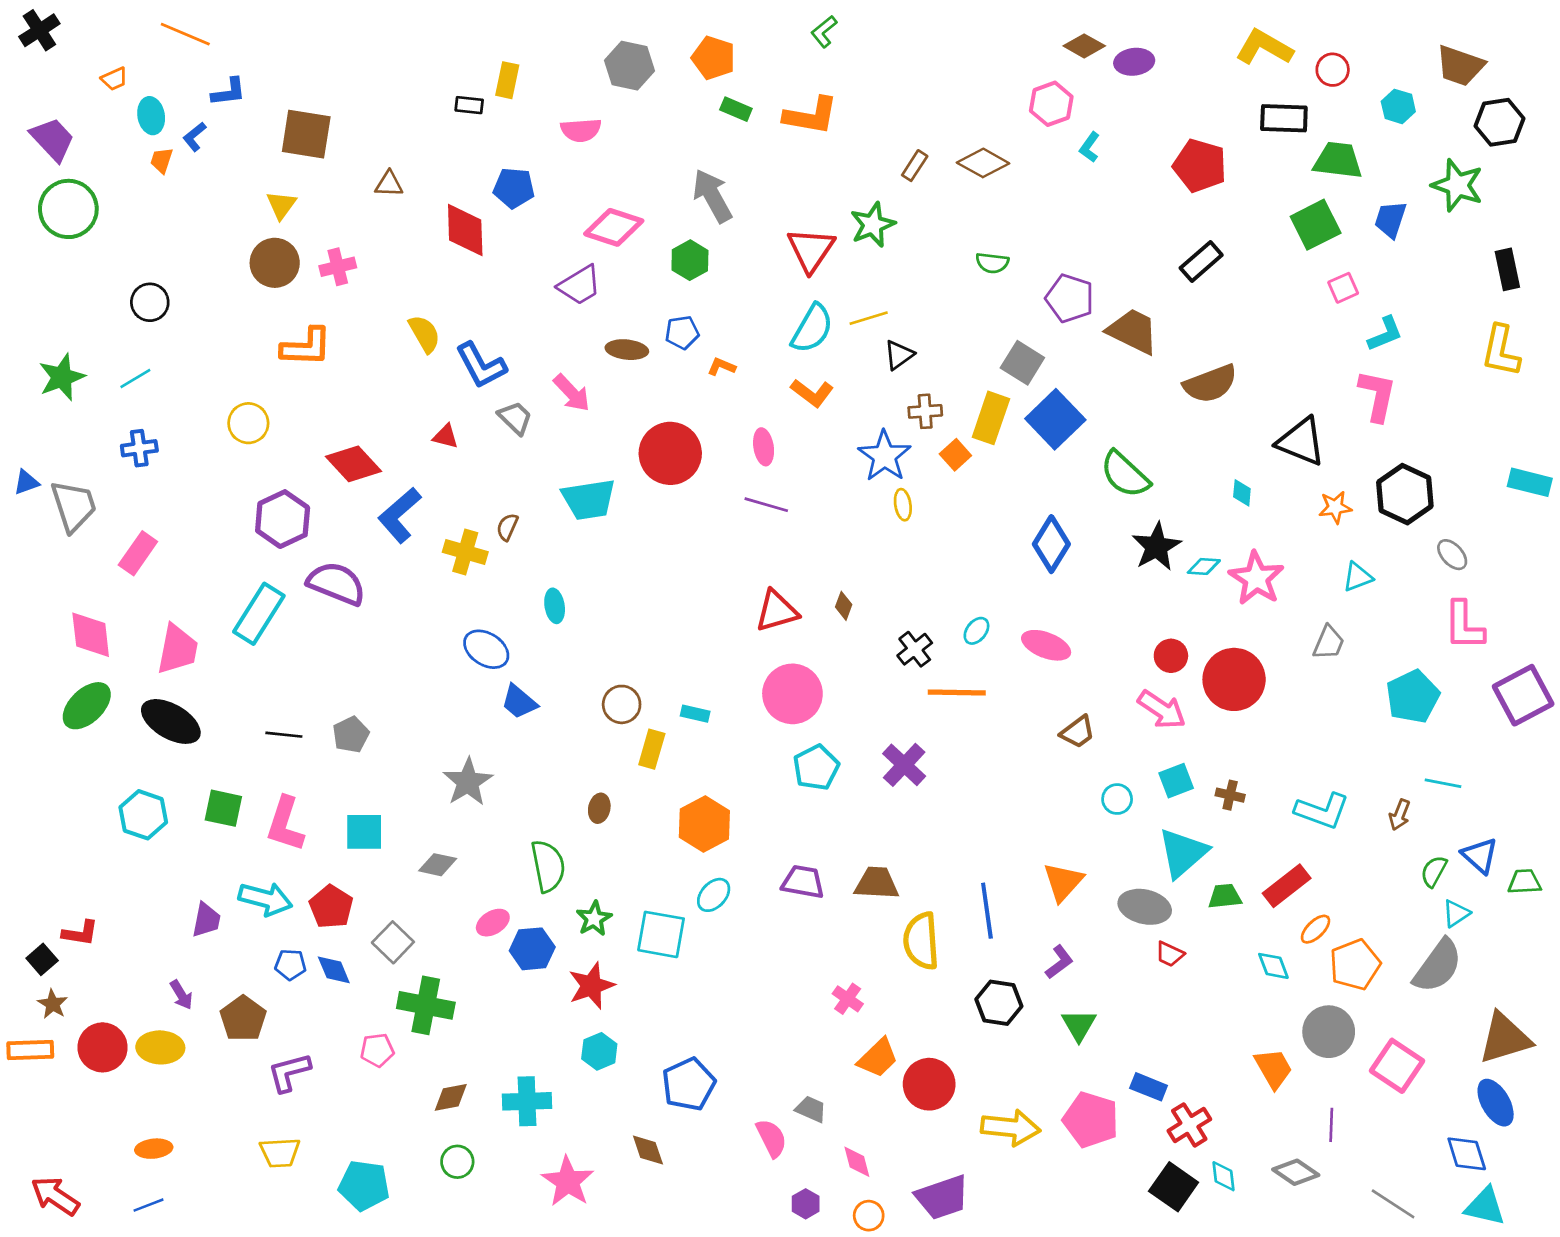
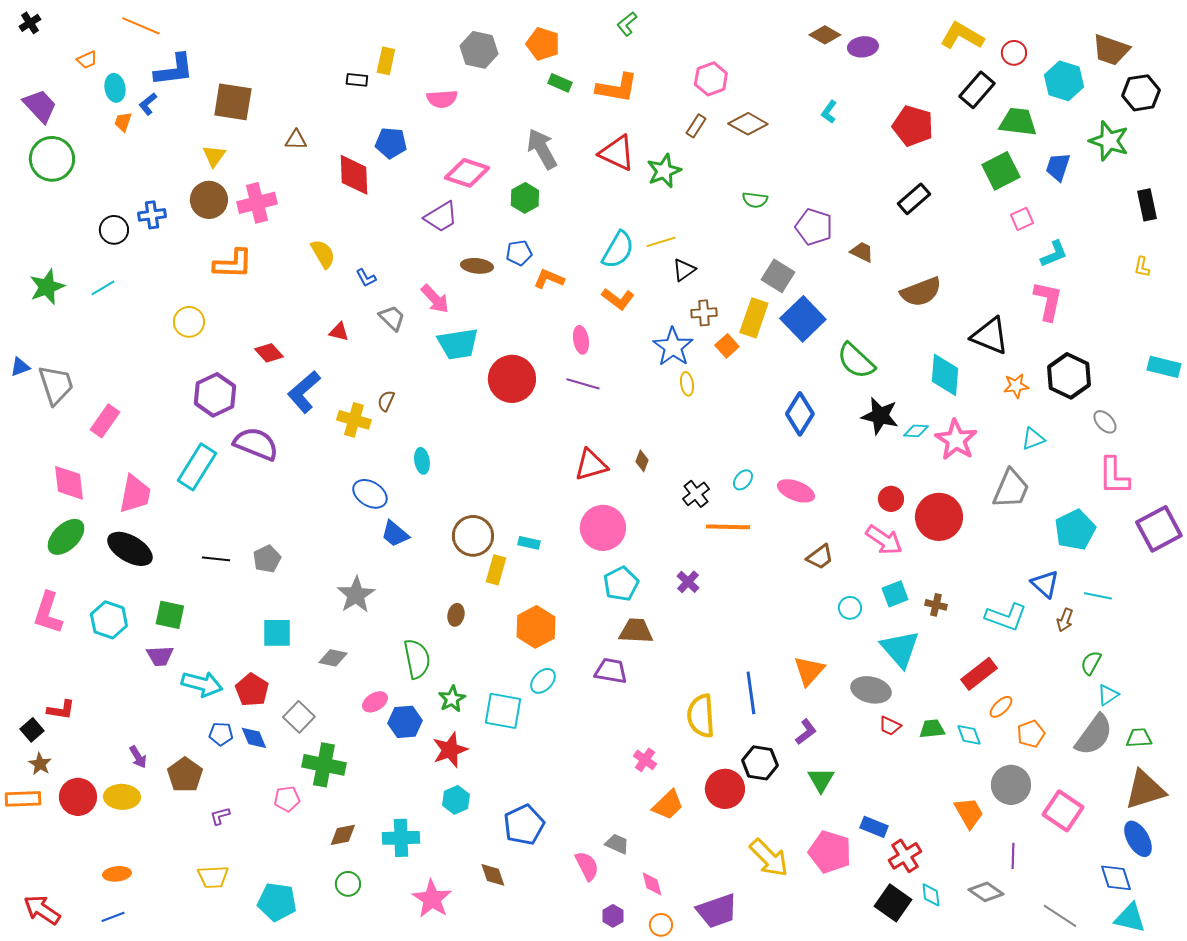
black cross: (39, 30) -> (30, 23), size x0.7
blue L-shape: (229, 92) -> (174, 70), size x1.5
pink hexagon: (1051, 104) -> (711, 79), moved
cyan hexagon: (1398, 106) -> (1064, 81), size x1.5
black rectangle: (1284, 118) -> (977, 90), turned -51
red triangle: (811, 250) -> (617, 153), moved, turned -39
pink cross: (338, 267) -> (257, 203), size x1.4
brown trapezoid: (1133, 331) -> (862, 252), size x0.6
yellow L-shape: (1501, 351) -> (1142, 267), size x0.5
blue L-shape: (481, 365) -> (366, 278), size x0.5
orange L-shape: (721, 367) -> (549, 279), size x1.4
blue cross: (139, 448) -> (152, 215), moved
red circle: (670, 453) -> (512, 379), moved
red diamond: (354, 464) -> (269, 353), size x0.7
cyan diamond: (1242, 493) -> (945, 375), size x2.0
cyan trapezoid: (589, 499) -> (458, 344), moved
black star: (1156, 547) -> (880, 416), turned -30
gray trapezoid: (1329, 643) -> (1011, 489), size x1.5
brown circle: (622, 704) -> (473, 536), size x1.4
purple cross: (904, 765) -> (688, 582), size x0.7
pink L-shape: (285, 824) -> (48, 613), moved
cyan triangle: (1183, 853) -> (900, 649), turned -30
blue triangle: (1480, 856) -> (1045, 584), moved
green trapezoid: (1524, 882) -> (1139, 738), moved
brown trapezoid: (877, 883) -> (636, 631), moved
green trapezoid: (1225, 896) -> (932, 729), moved
purple trapezoid: (206, 920) -> (160, 656), moved, turned 76
orange pentagon: (1355, 965) -> (1031, 734), size x0.7
purple L-shape: (289, 1072) -> (220, 816), size x0.6
red circle: (929, 1084) -> (725, 789), moved
yellow arrow: (1011, 1128) -> (769, 858), turned 39

